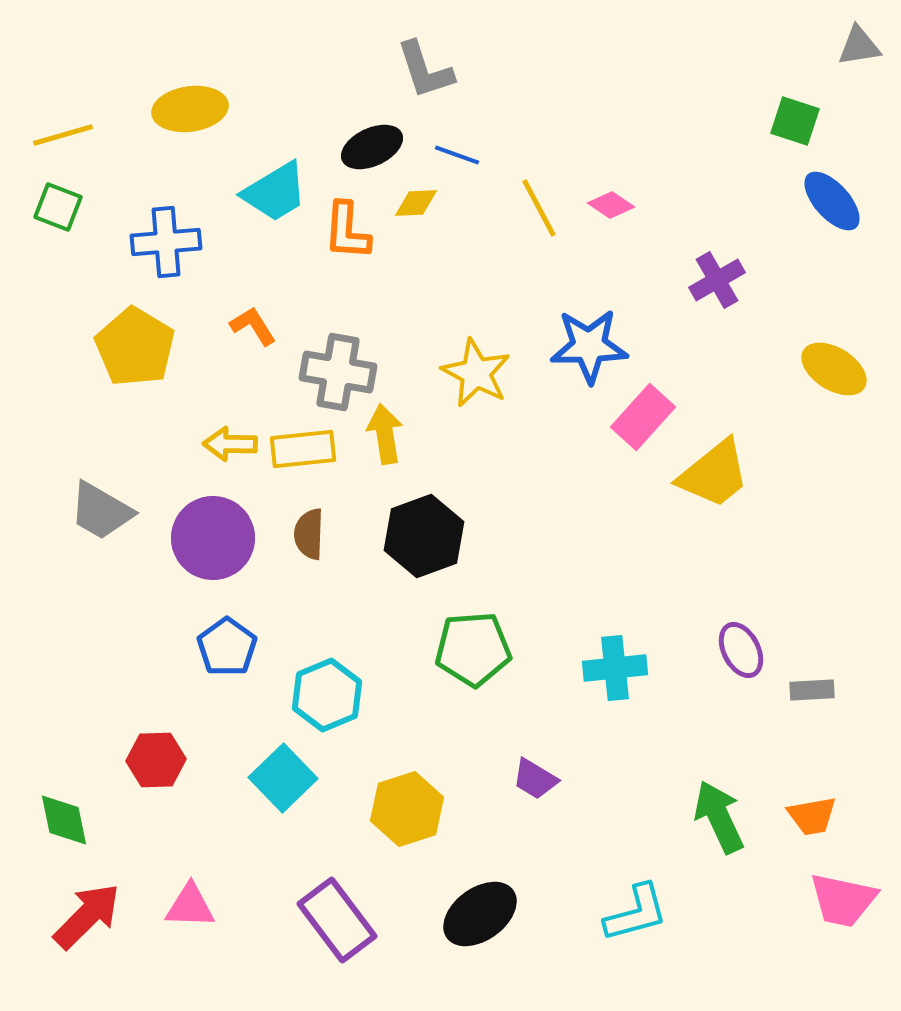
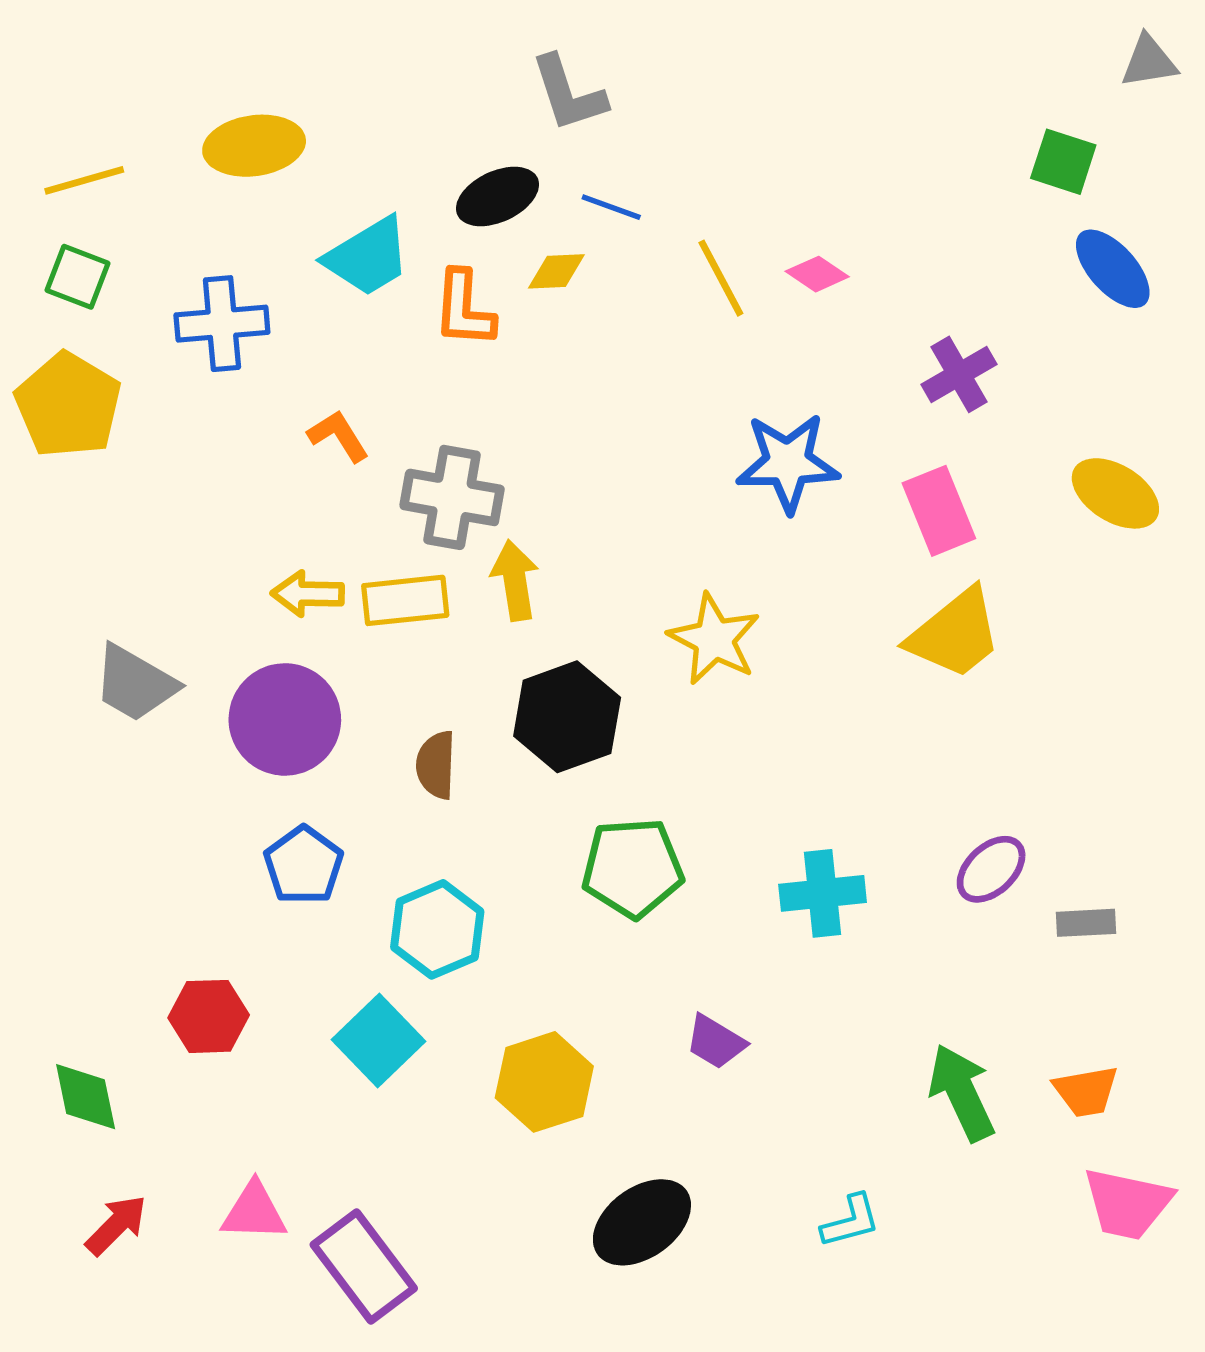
yellow pentagon: (135, 347) -> (68, 405), moved
yellow star: (476, 373) -> (714, 639), moved
pink rectangle: (643, 417) -> (939, 511), moved, turned -64
brown semicircle: (309, 534) -> (436, 765), moved
purple ellipse: (741, 650) -> (991, 869), turned 74
cyan L-shape: (636, 913) -> (851, 1221), size x0.7
red arrow: (87, 916) -> (116, 1225), size x0.7
purple rectangle: (337, 920) -> (364, 1267), moved

